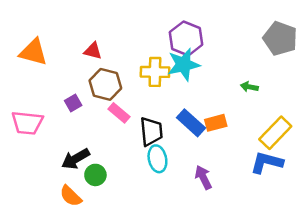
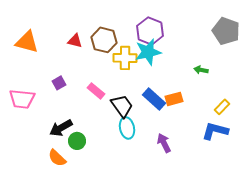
brown hexagon: (105, 84) -> (104, 40), moved
black trapezoid: (151, 132) -> (122, 106), turned -30
yellow rectangle: (275, 133) -> (222, 107), size x0.6

